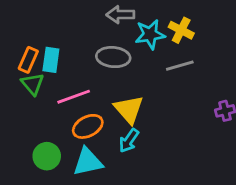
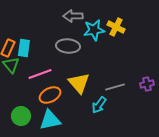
gray line: (180, 66) -> (115, 87), moved
cyan arrow: (129, 141) -> (99, 105), moved

